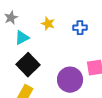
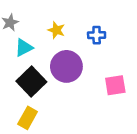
purple circle: (70, 80) -> (66, 66), moved

